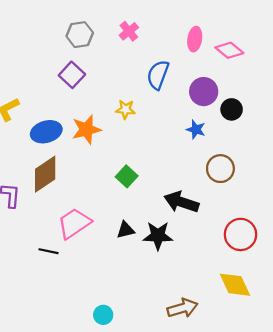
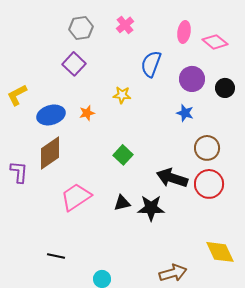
black circle: (232, 109) -> (225, 88), moved
orange star: (86, 130) -> (87, 113), size x0.6
red circle: (241, 234) -> (209, 184), moved
black line: (48, 251) -> (56, 256), moved

